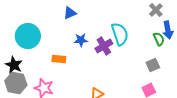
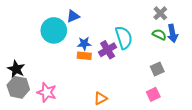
cyan circle: (28, 36) -> (54, 30), moved
green semicircle: (159, 39) -> (159, 35), moved, turned -40
orange rectangle: (59, 59) -> (84, 56), moved

